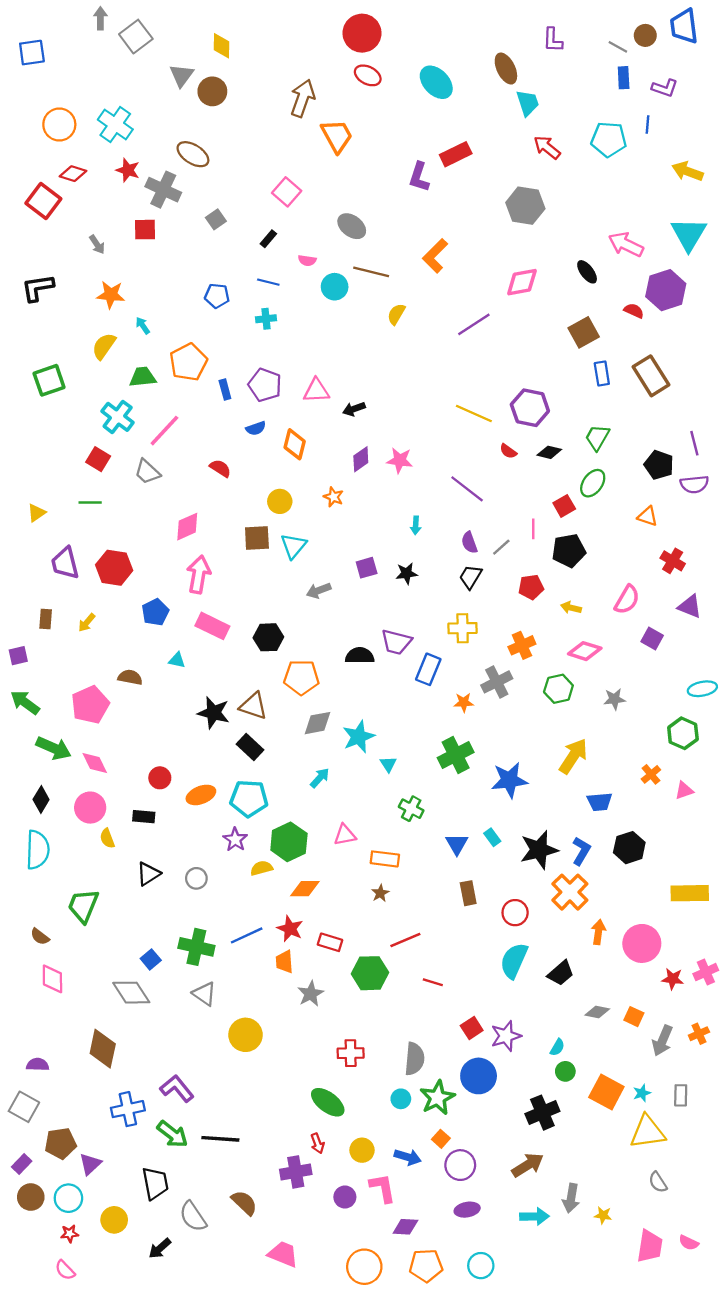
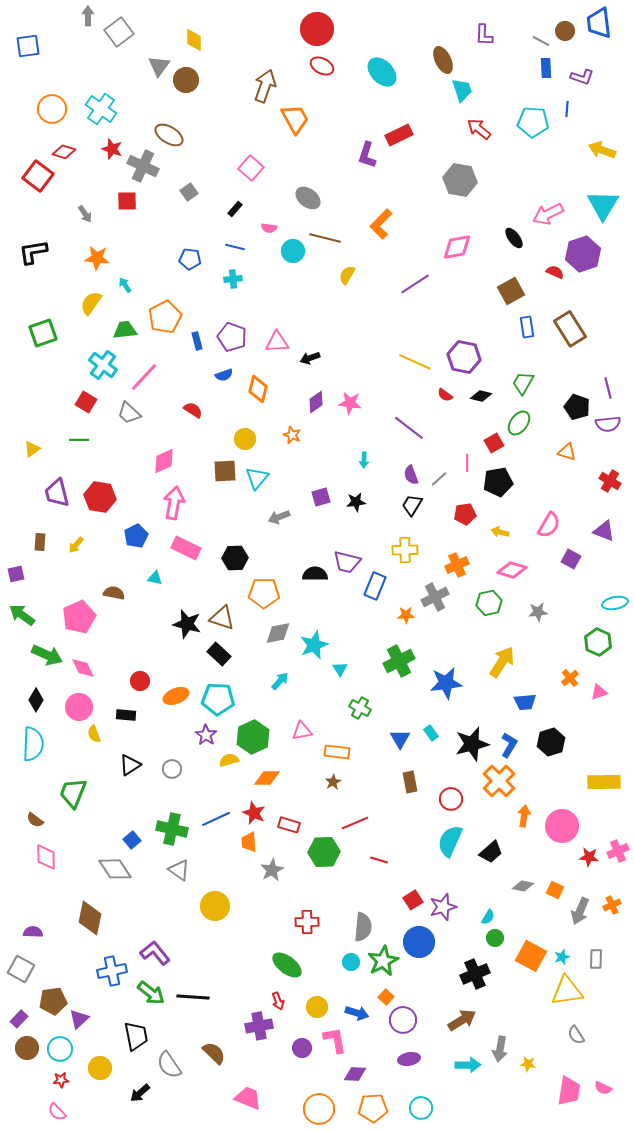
pink arrow: (626, 244) -> (548, 214), turned -52
red cross: (673, 561) -> (610, 481), moved

